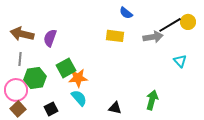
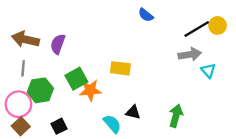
yellow rectangle: (115, 36) -> (120, 68), moved
gray arrow: (153, 37) -> (190, 54), moved
cyan semicircle: (79, 98) -> (112, 124), moved
black triangle: (115, 108) -> (133, 112), moved

